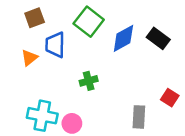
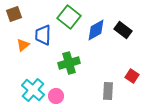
brown square: (35, 18) -> (14, 14), moved
green cross: (89, 81) -> (69, 63), size x1.5
cyan cross: (42, 116) -> (33, 90), turned 30

